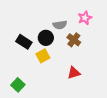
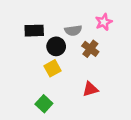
black rectangle: (24, 42) -> (34, 31), moved, turned -35
green square: (18, 85) -> (44, 104), moved

